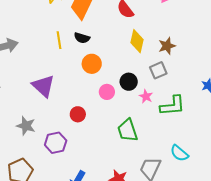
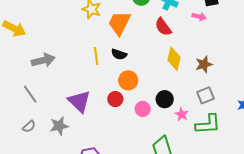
gray square: (158, 70) -> (205, 95), moved
red circle: (78, 114) -> (115, 99), moved
gray star: (26, 126) -> (59, 126), moved, turned -30

